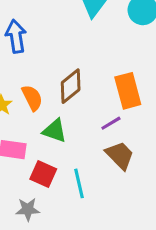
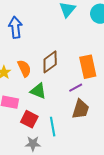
brown trapezoid: (120, 155) -> (81, 109), turned 60
gray star: (28, 209) -> (33, 144), moved

